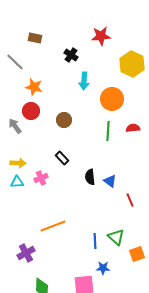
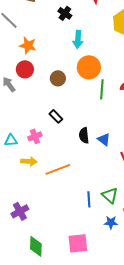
orange circle: (112, 99) -> (89, 67), moved
yellow arrow: (18, 163) -> (29, 161), moved
orange line: (53, 226) -> (58, 169), moved
blue star: (103, 268) -> (111, 222), moved

